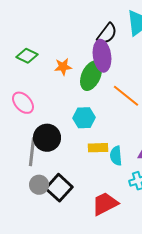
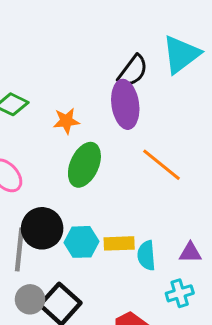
green ellipse: (91, 76) -> (84, 165), moved
cyan hexagon: (84, 118) -> (81, 242), moved

